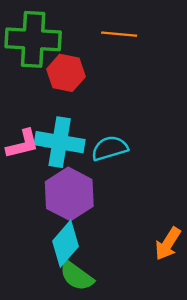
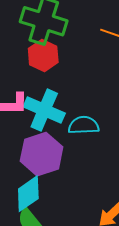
red hexagon: (66, 73) -> (43, 55), moved

